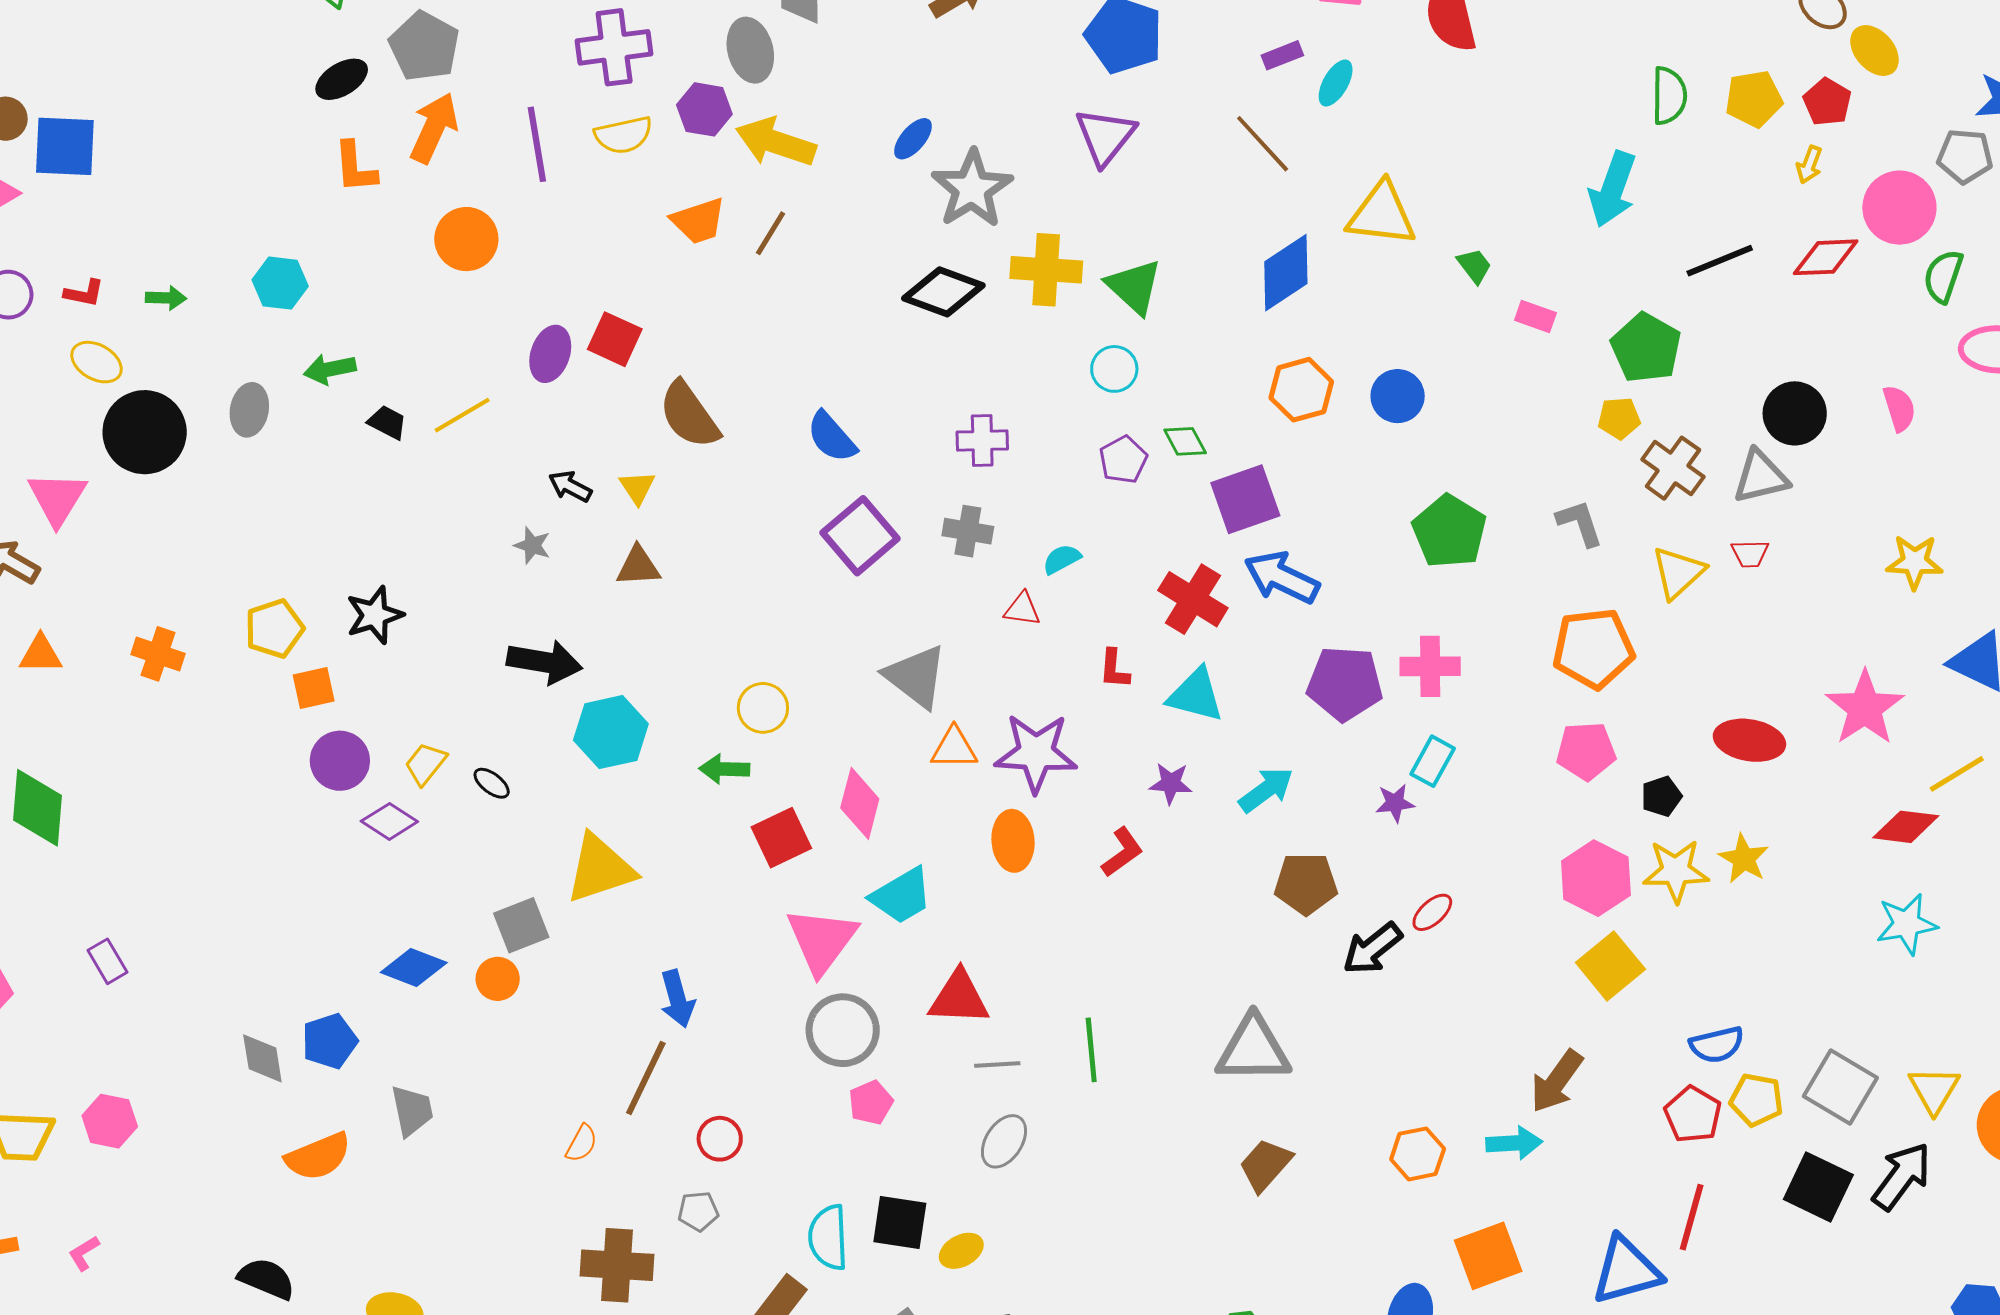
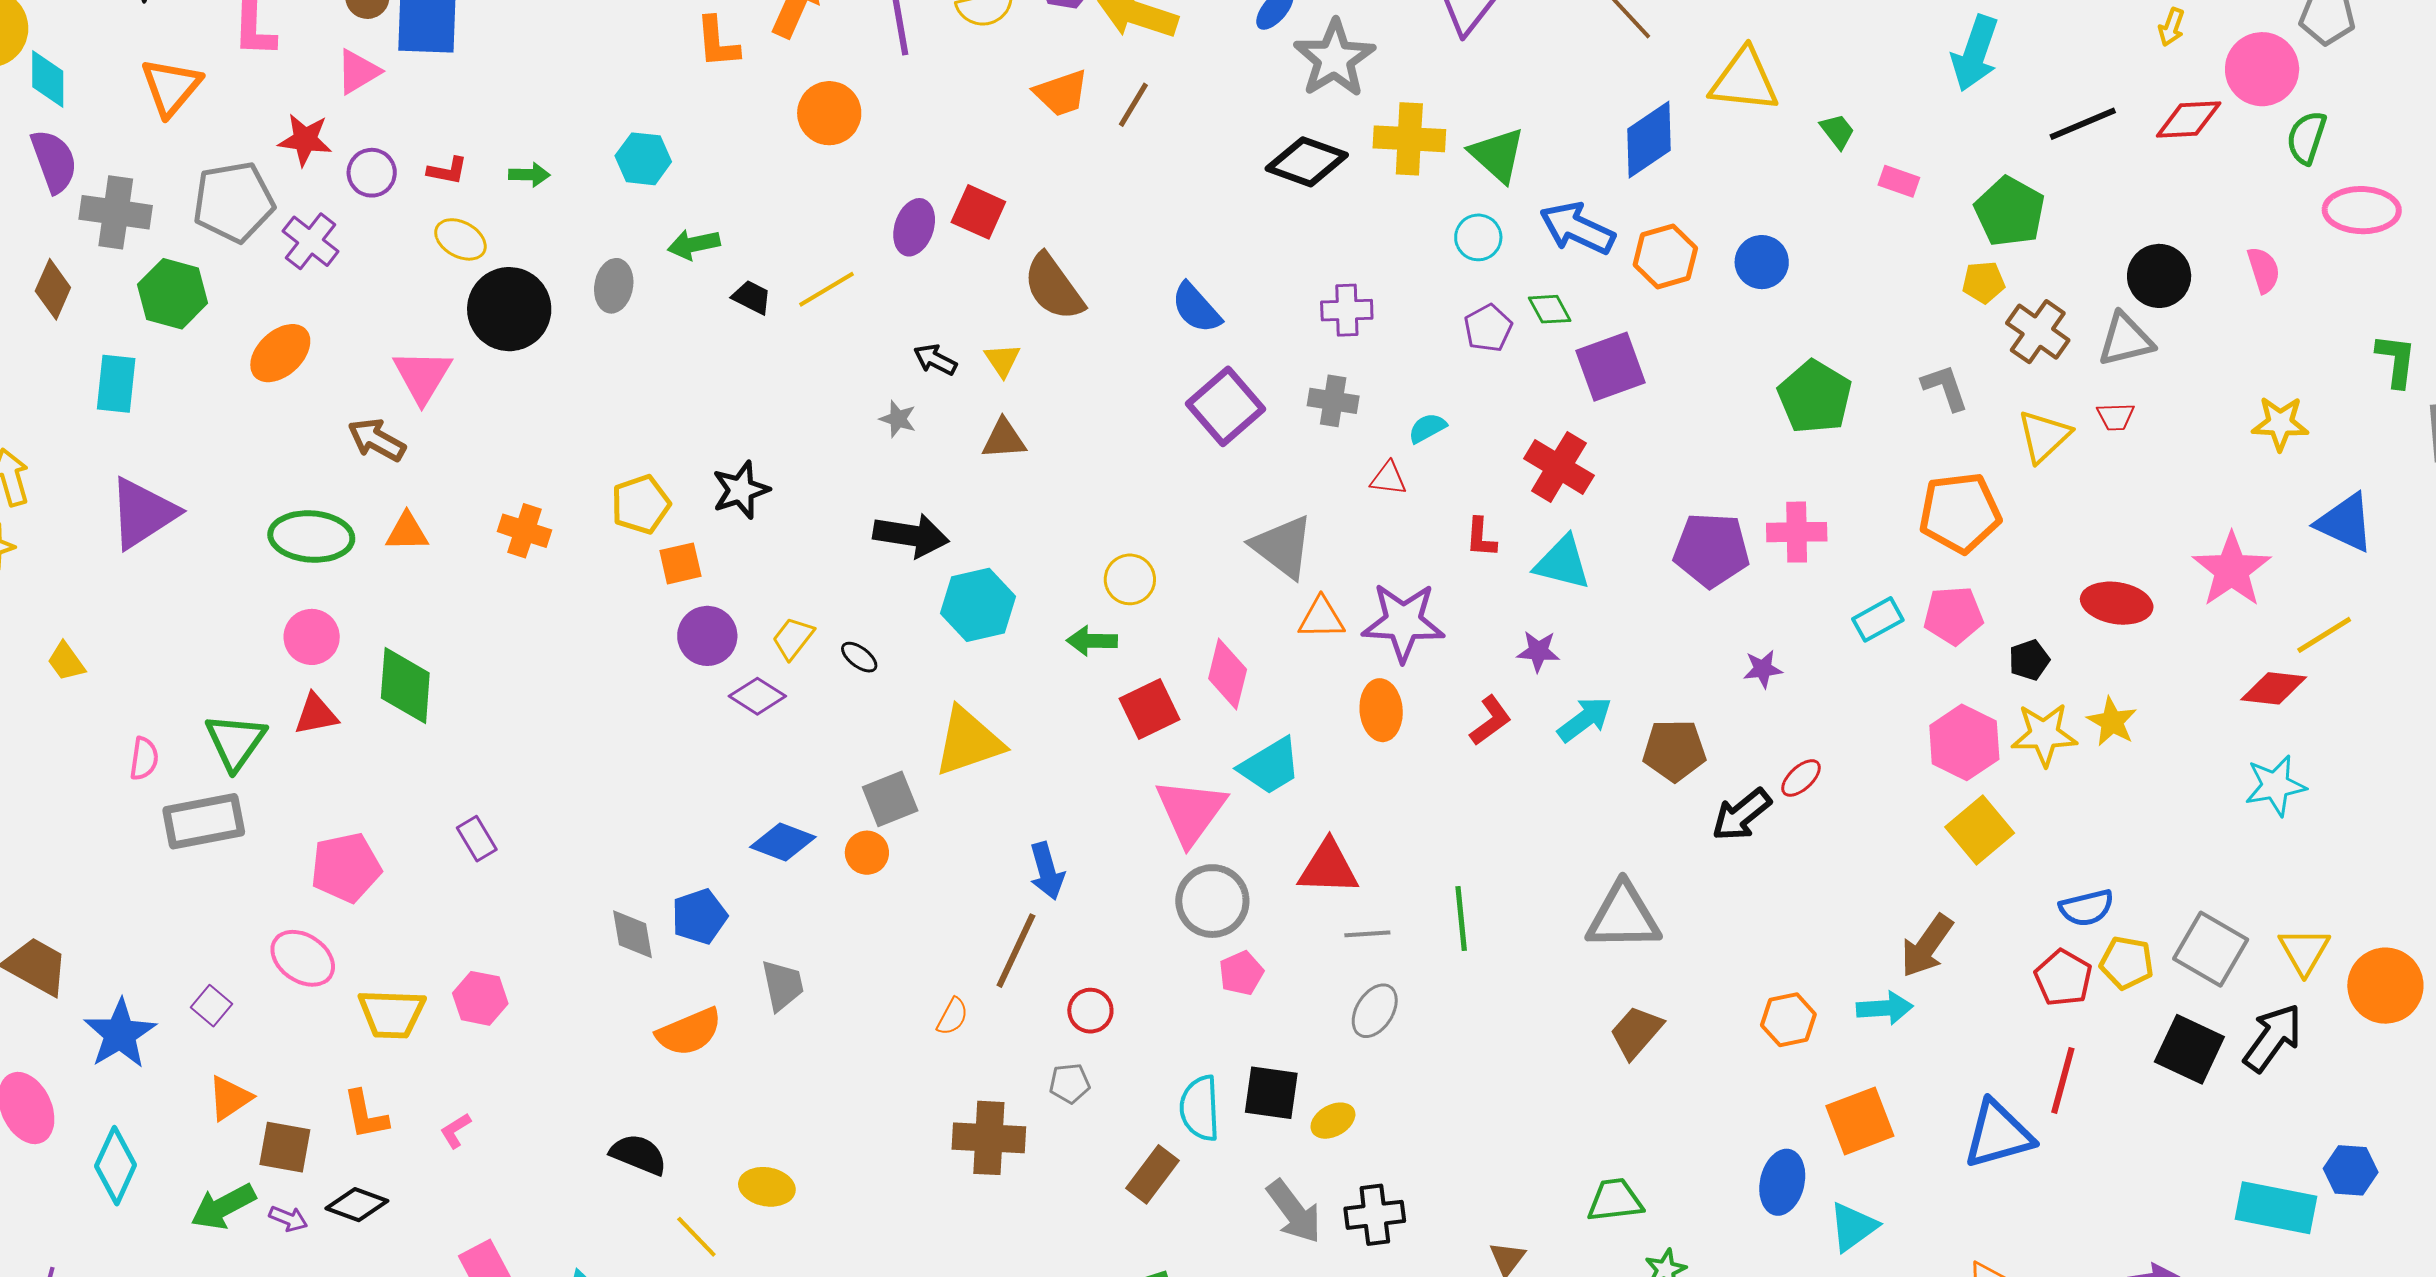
blue arrow: (1282, 577) -> (1577, 228), moved
cyan rectangle: (1433, 761) -> (1878, 619), moved, turned 33
cyan arrow: (1266, 790) -> (1585, 719), moved

